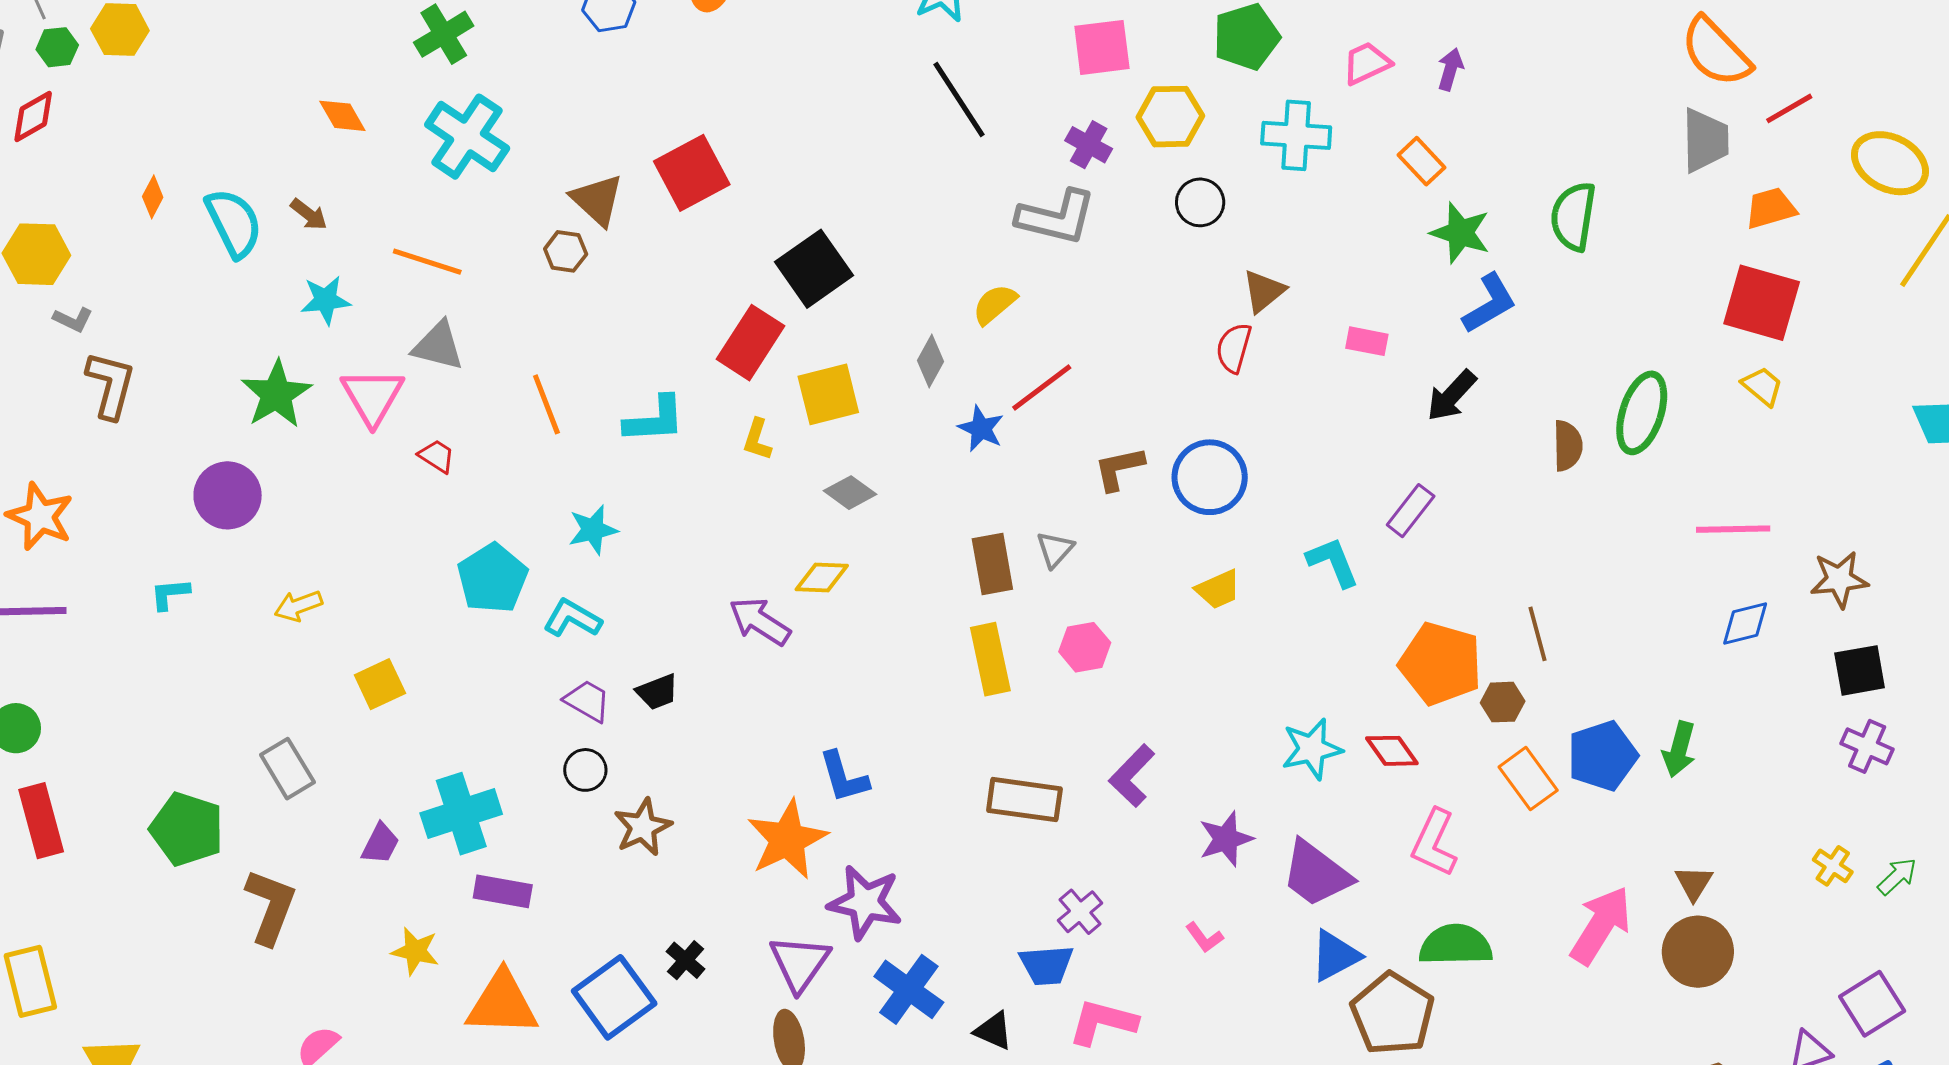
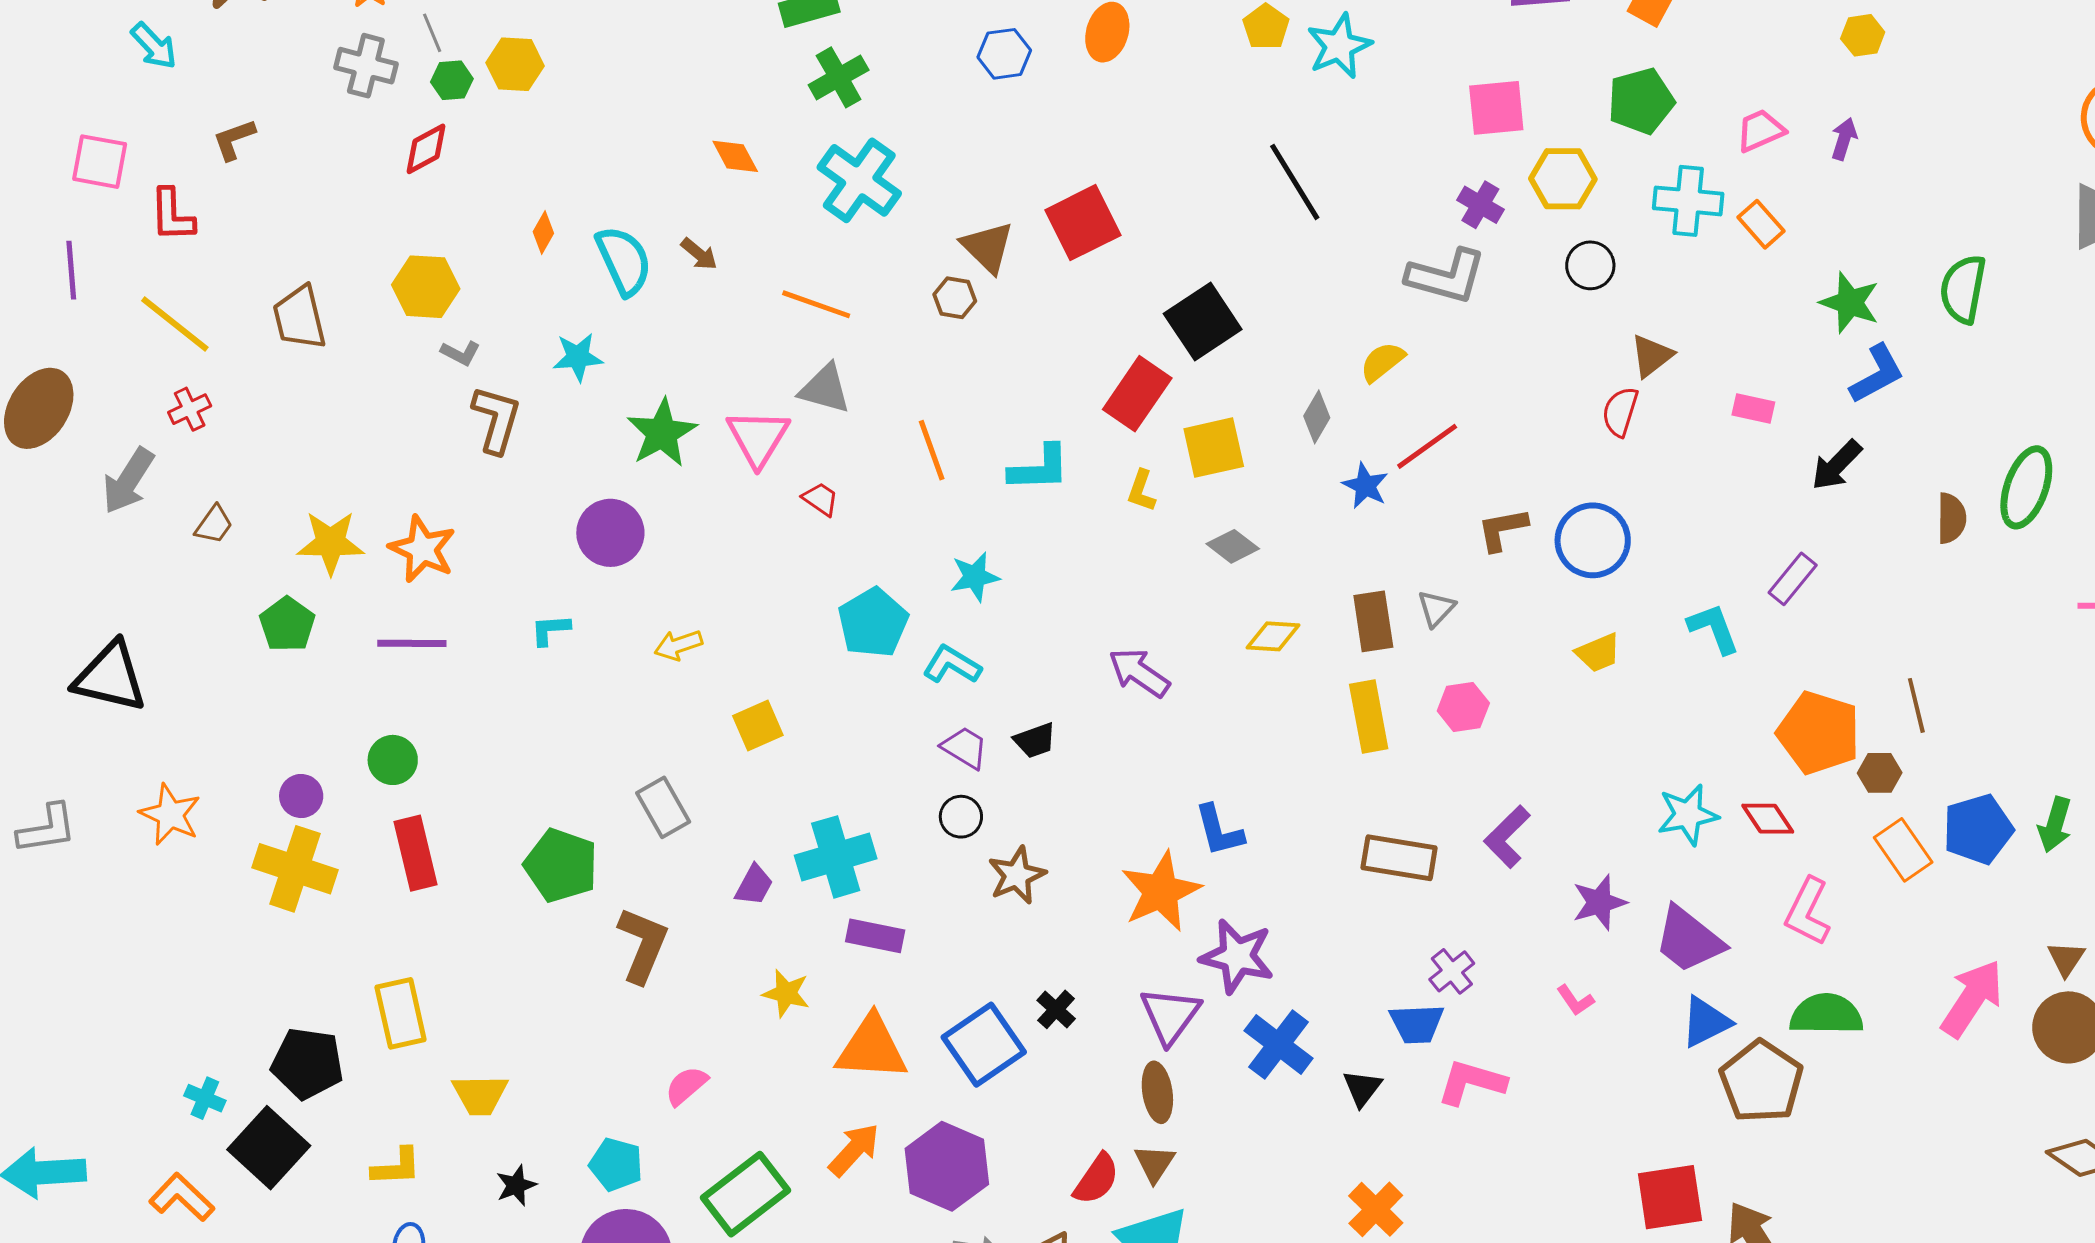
black line: (959, 99) -> (1295, 182), moved
orange rectangle: (1421, 161) -> (1761, 224), moved
cyan star: (326, 300) -> (578, 357), moved
yellow diamond: (822, 577) -> (1273, 636), moved
black triangle: (994, 1031) -> (1362, 1088), turned 42

